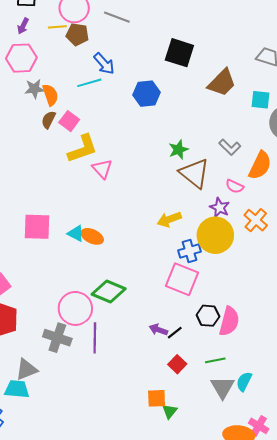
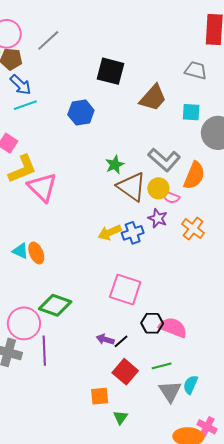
gray line: (117, 17) -> (48, 40), turned -60
blue arrow: (104, 64) -> (21, 85), moved
gray L-shape: (230, 147) -> (164, 160), size x1.5
pink triangle: (102, 169) -> (42, 187), size x1.5
yellow circle: (215, 235) -> (158, 188), moved, size x0.6
orange ellipse: (92, 236) -> (36, 253), turned 45
blue cross: (190, 251) -> (133, 233), moved
pink semicircle: (229, 321) -> (173, 327), turned -80
red square: (177, 364) -> (125, 372), size x1.4
orange square: (157, 398) -> (100, 396), moved

